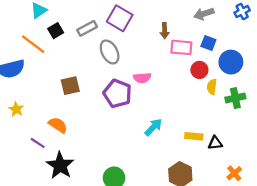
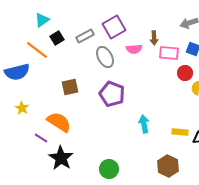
purple square: (120, 18) -> (114, 27), turned 30
pink semicircle: (142, 78) -> (134, 49), moved
orange semicircle: (58, 125) -> (59, 122), size x1.4
cyan arrow: (153, 127) -> (144, 124), turned -54

